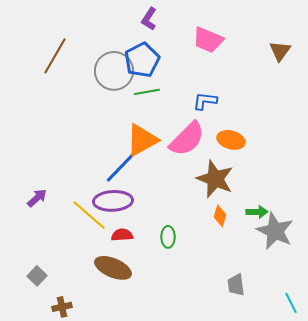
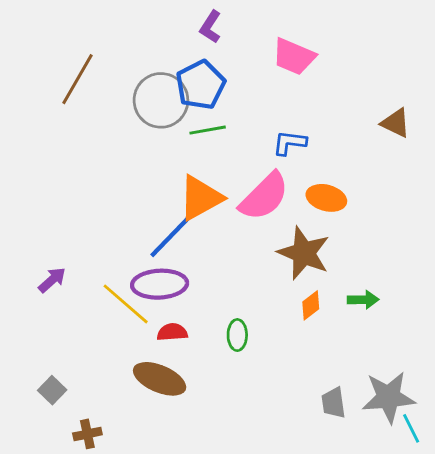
brown triangle: (280, 51) -> (396, 123), moved, turned -40
orange diamond: (220, 216) -> (311, 305), turned 35
gray star: (275, 231) -> (389, 397), moved, turned -30

